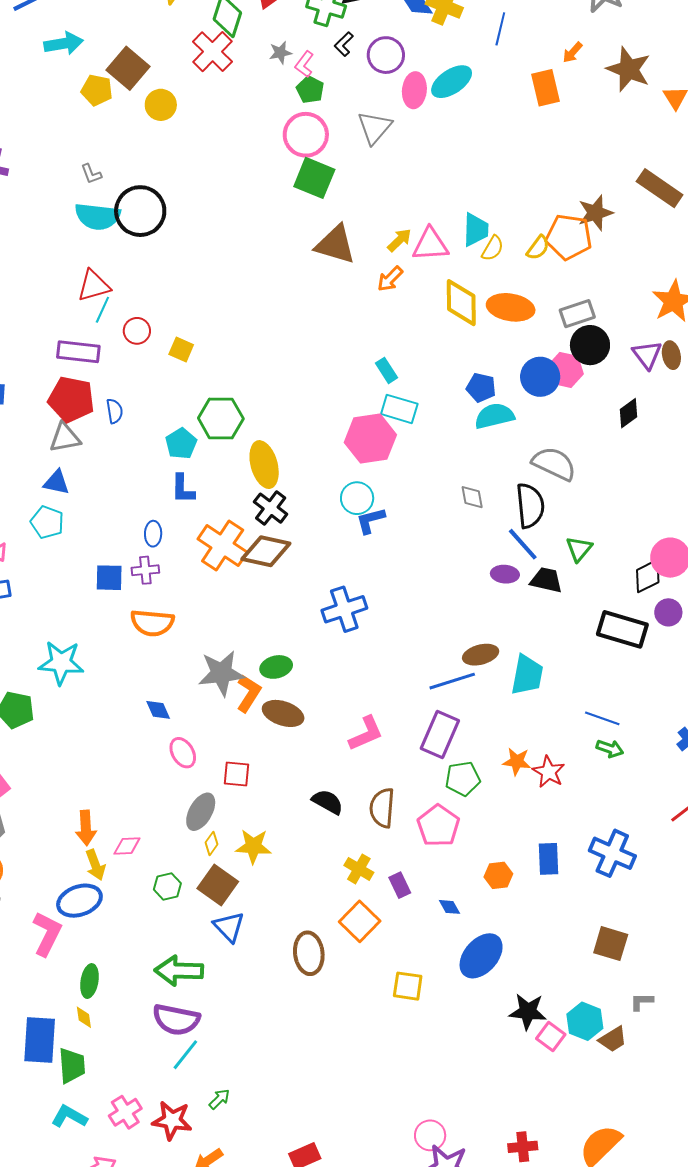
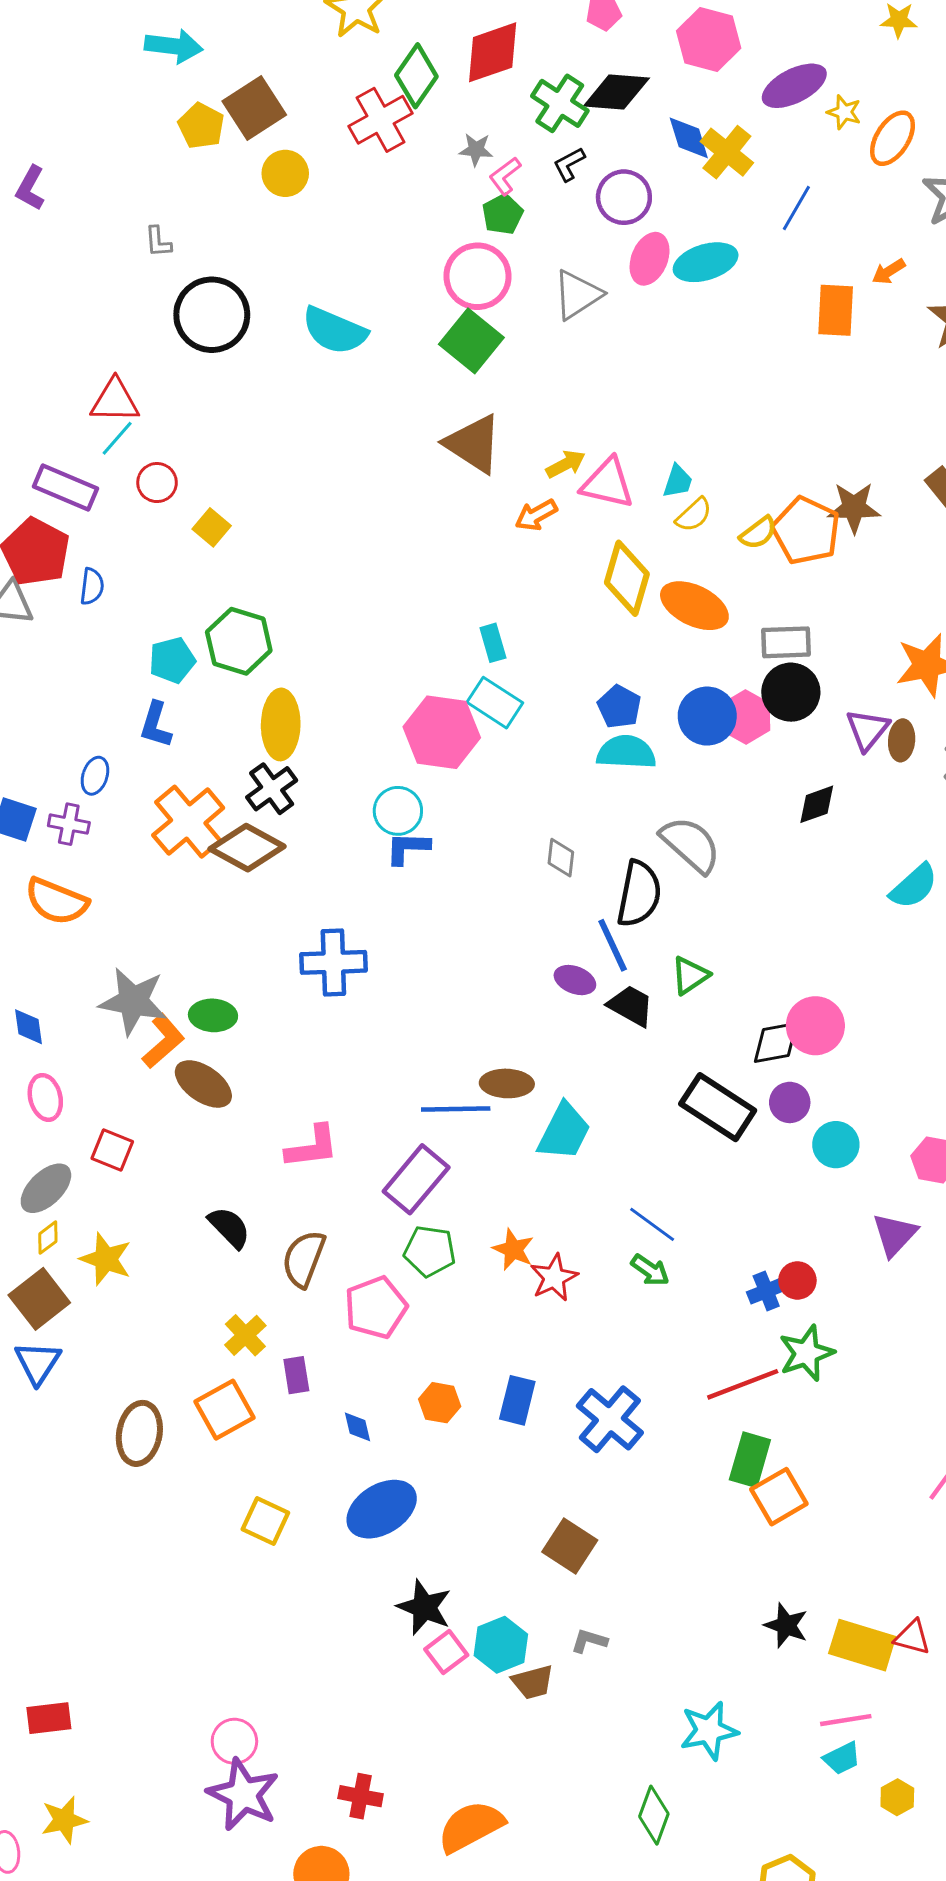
cyan semicircle: (98, 216) -> (335, 331), moved
cyan trapezoid: (476, 230) -> (678, 481), size x0.7

